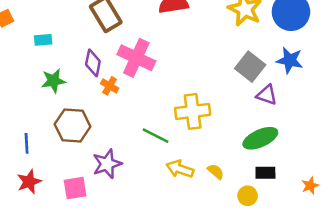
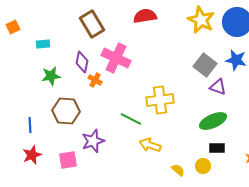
yellow semicircle: (216, 171) -> (178, 170), moved

